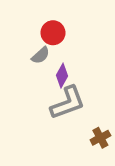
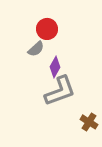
brown cross: (100, 138) -> (89, 122), turned -30

